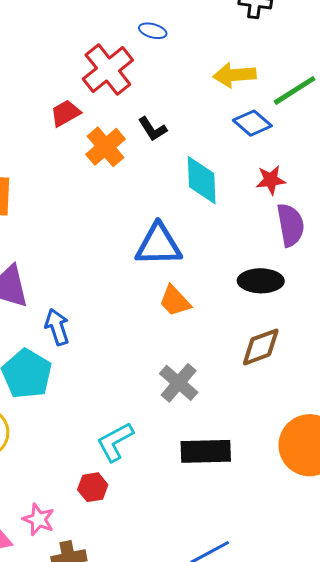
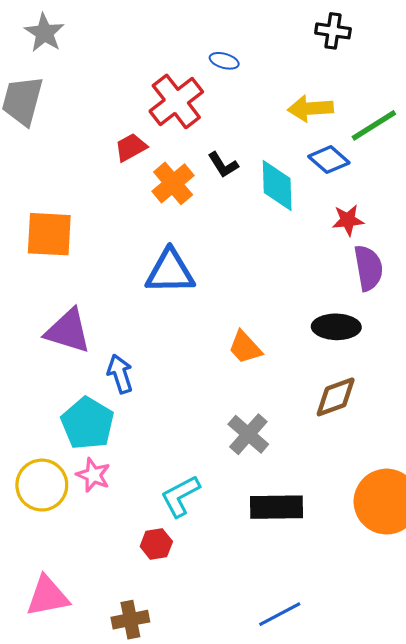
cyan diamond: (202, 180) -> (277, 185), moved
blue triangle: (158, 245) -> (170, 272), moved
pink star: (38, 519) -> (93, 475), moved

